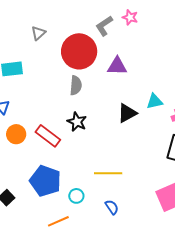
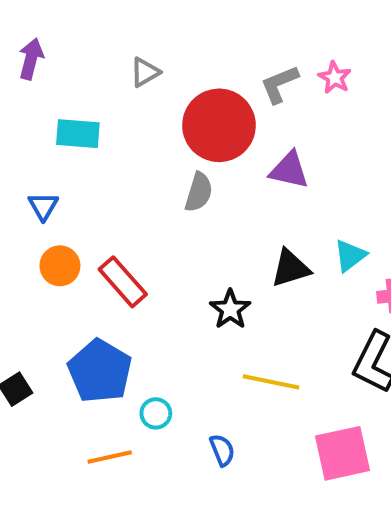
cyan triangle: (155, 101) -> (350, 256), turned -36
black star: (77, 122) -> (230, 309), moved
yellow line: (108, 173) -> (271, 382), moved

